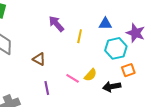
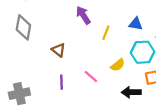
yellow semicircle: (90, 75) -> (118, 65), moved

